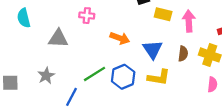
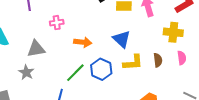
orange arrow: (120, 38) -> (83, 42), moved
brown semicircle: (183, 54) -> (158, 60), moved
gray star: (46, 76) -> (26, 72), moved

